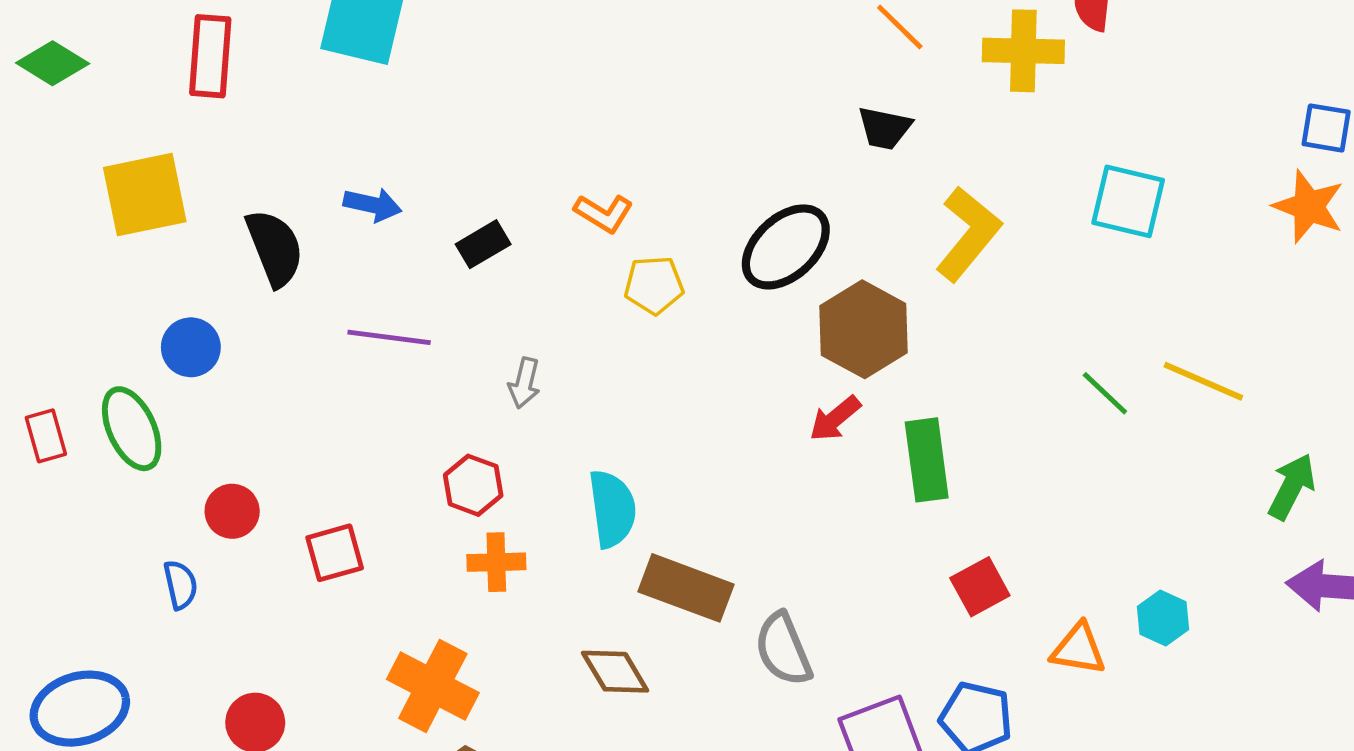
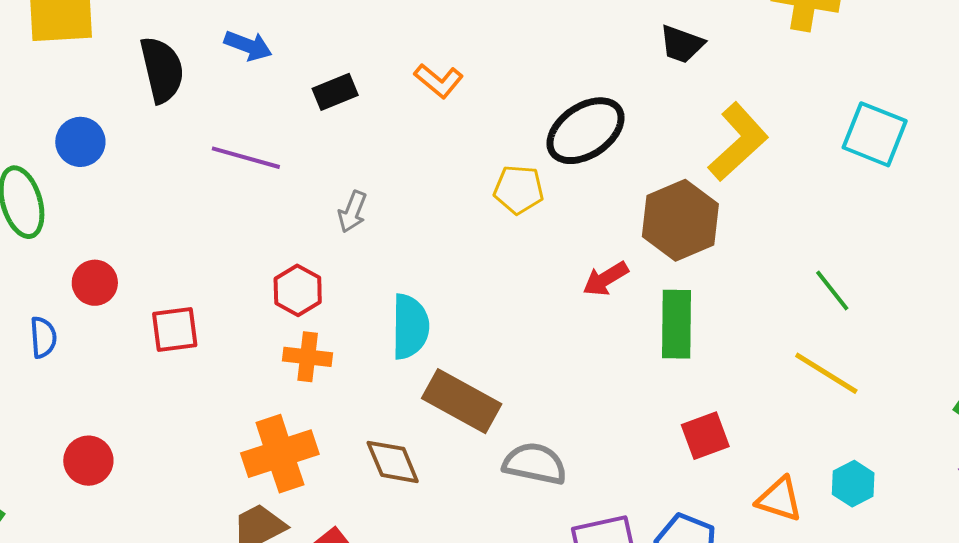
yellow pentagon: (654, 285) -> (519, 190), moved
brown hexagon: (863, 329) -> (680, 220), moved
yellow line: (1203, 381) -> (826, 373), moved
gray semicircle: (783, 649) -> (535, 464), turned 116
orange cross: (433, 686) -> (280, 454), moved, turned 36

